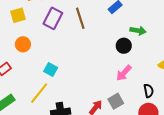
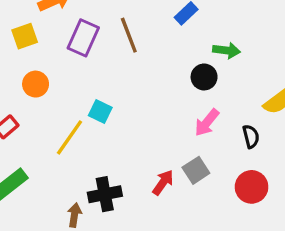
cyan square: (51, 70) -> (100, 112), moved
black semicircle: (149, 91) -> (251, 136), moved
yellow line: (39, 93) -> (69, 137), moved

